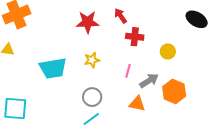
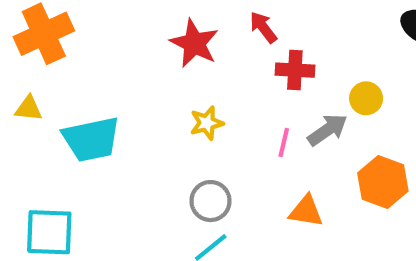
red star: (88, 22) -> (194, 43), turned 30
cyan trapezoid: (53, 68) -> (91, 139), moved
gray arrow: (149, 81) -> (327, 130), moved

